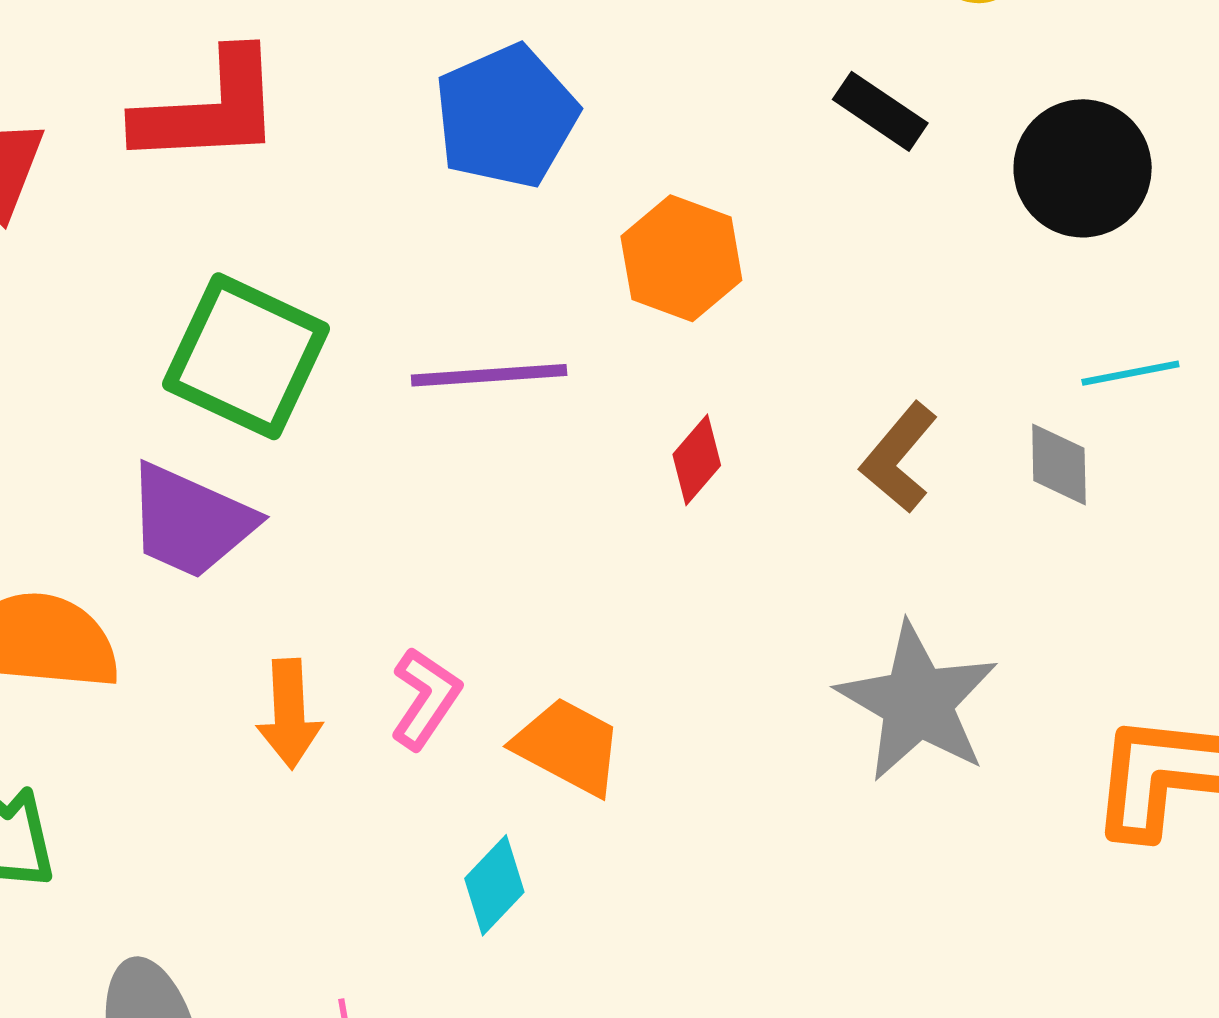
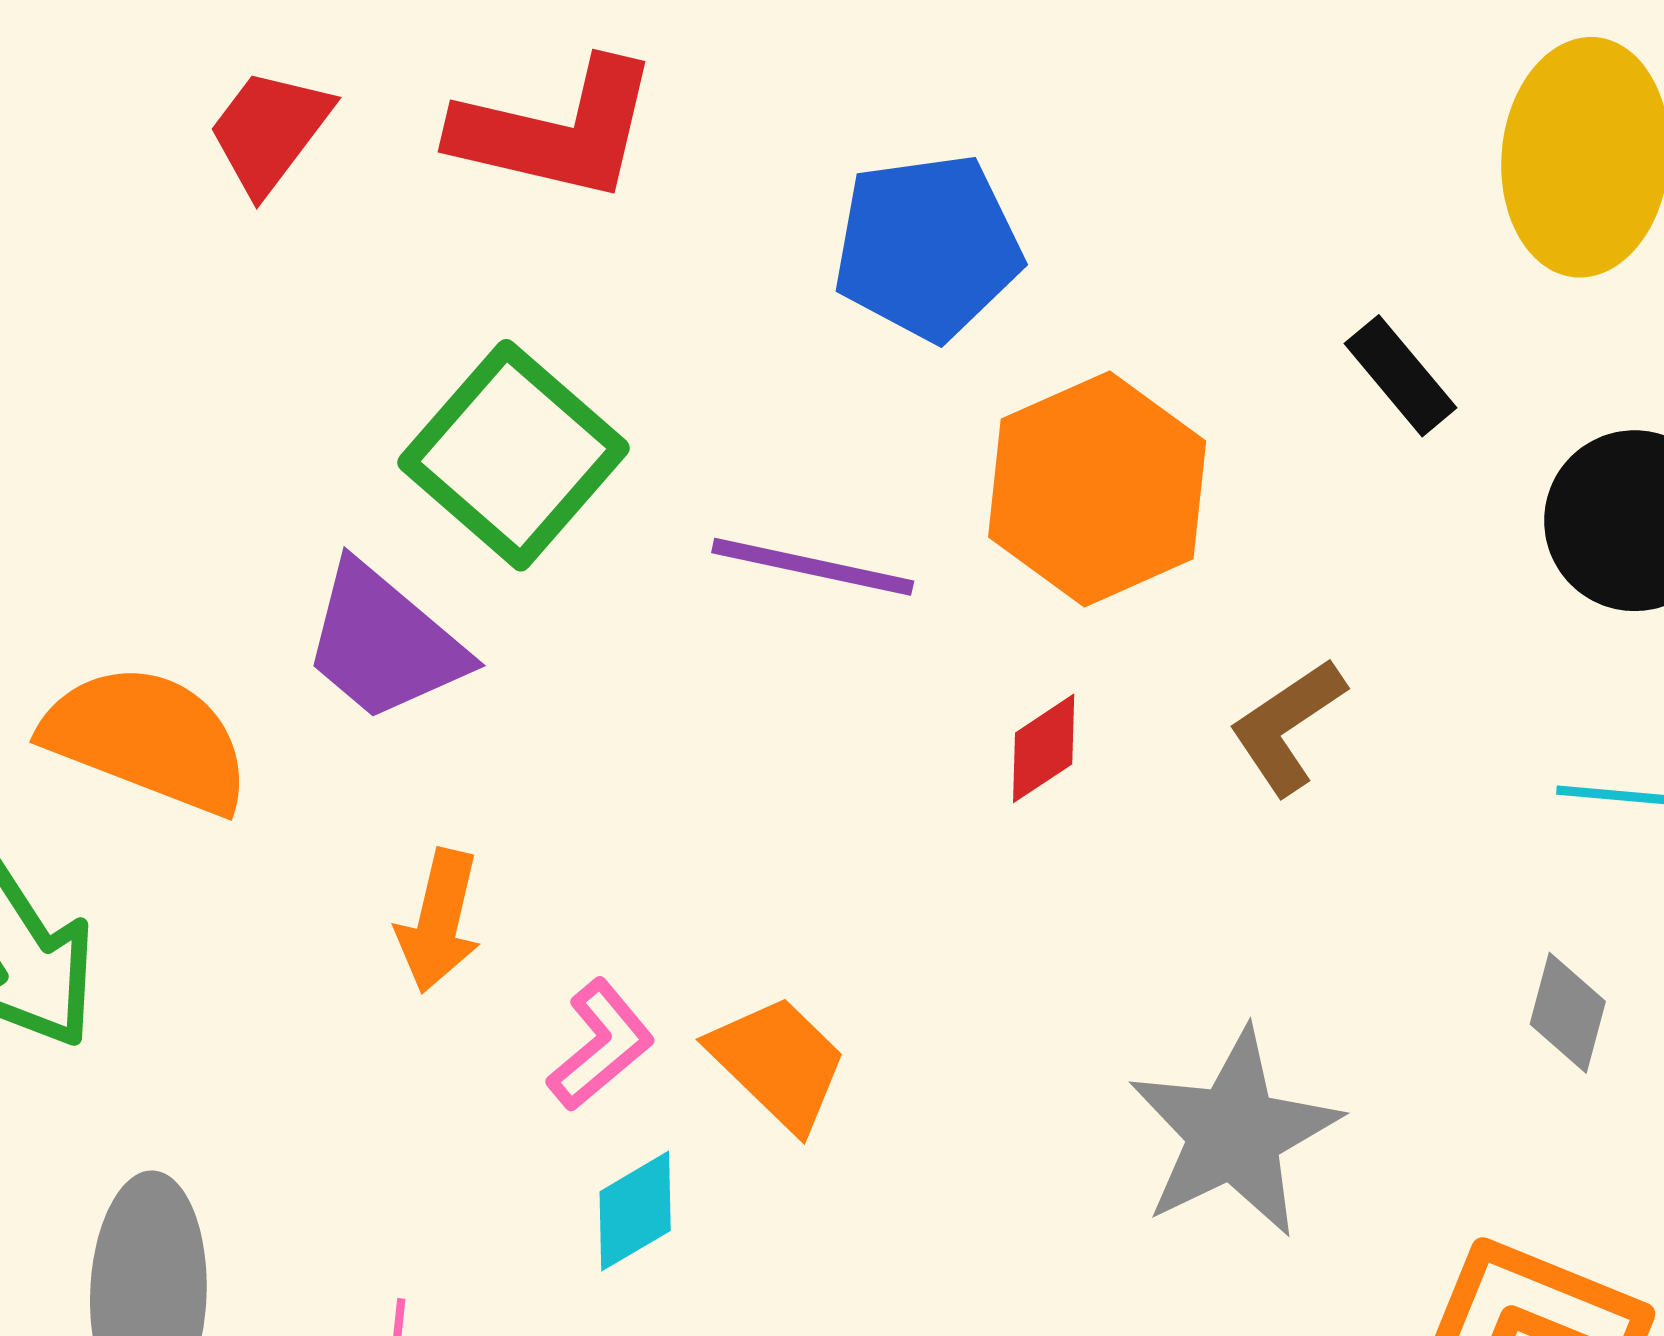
orange hexagon: (681, 258) -> (1097, 489), size x1.4
brown L-shape: (899, 458) -> (1287, 726), moved
gray diamond: (1059, 464) -> (1568, 1013), moved
pink L-shape: (425, 698) -> (601, 1045), moved

